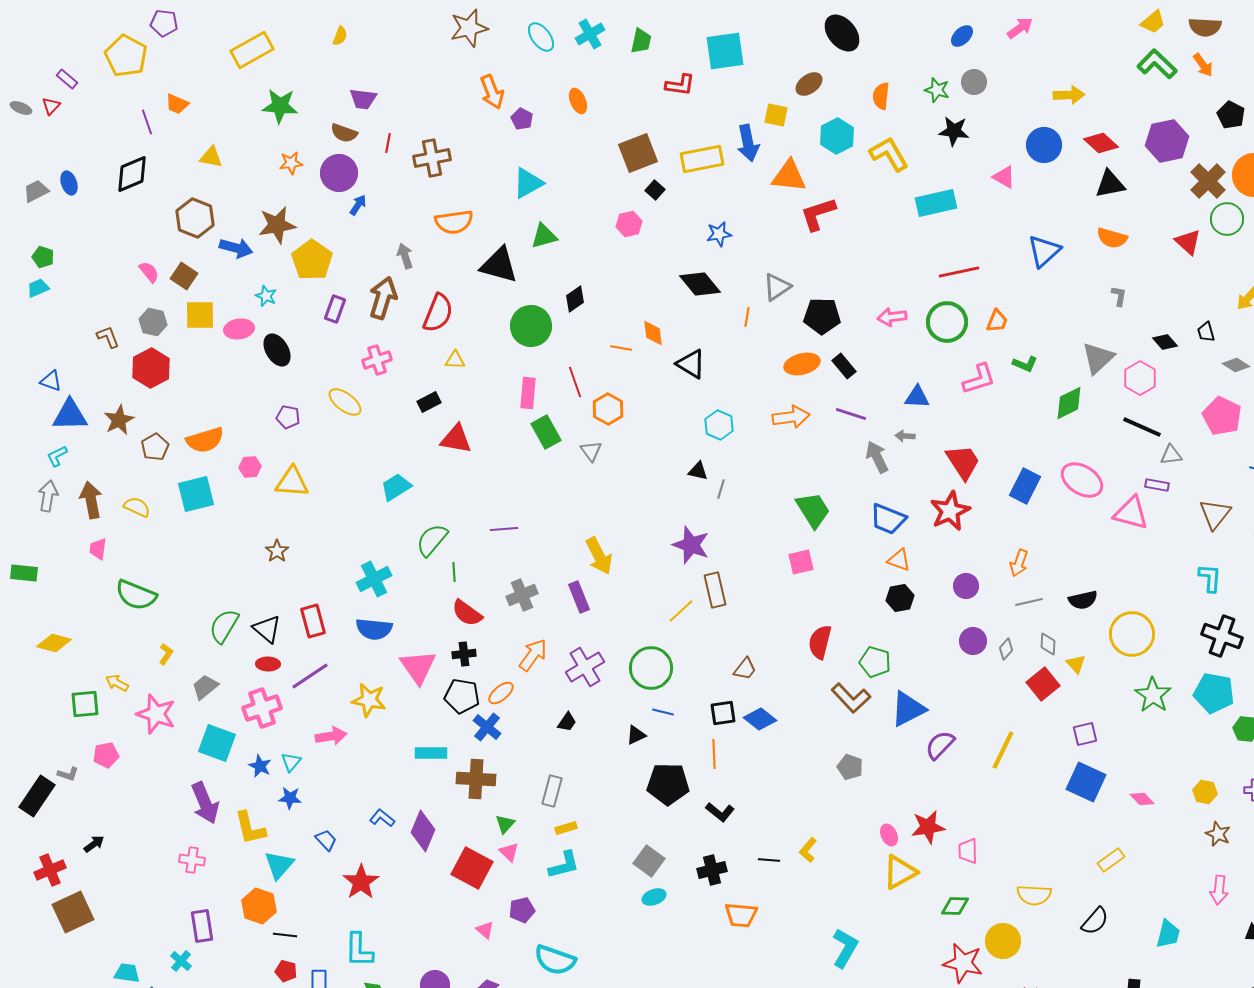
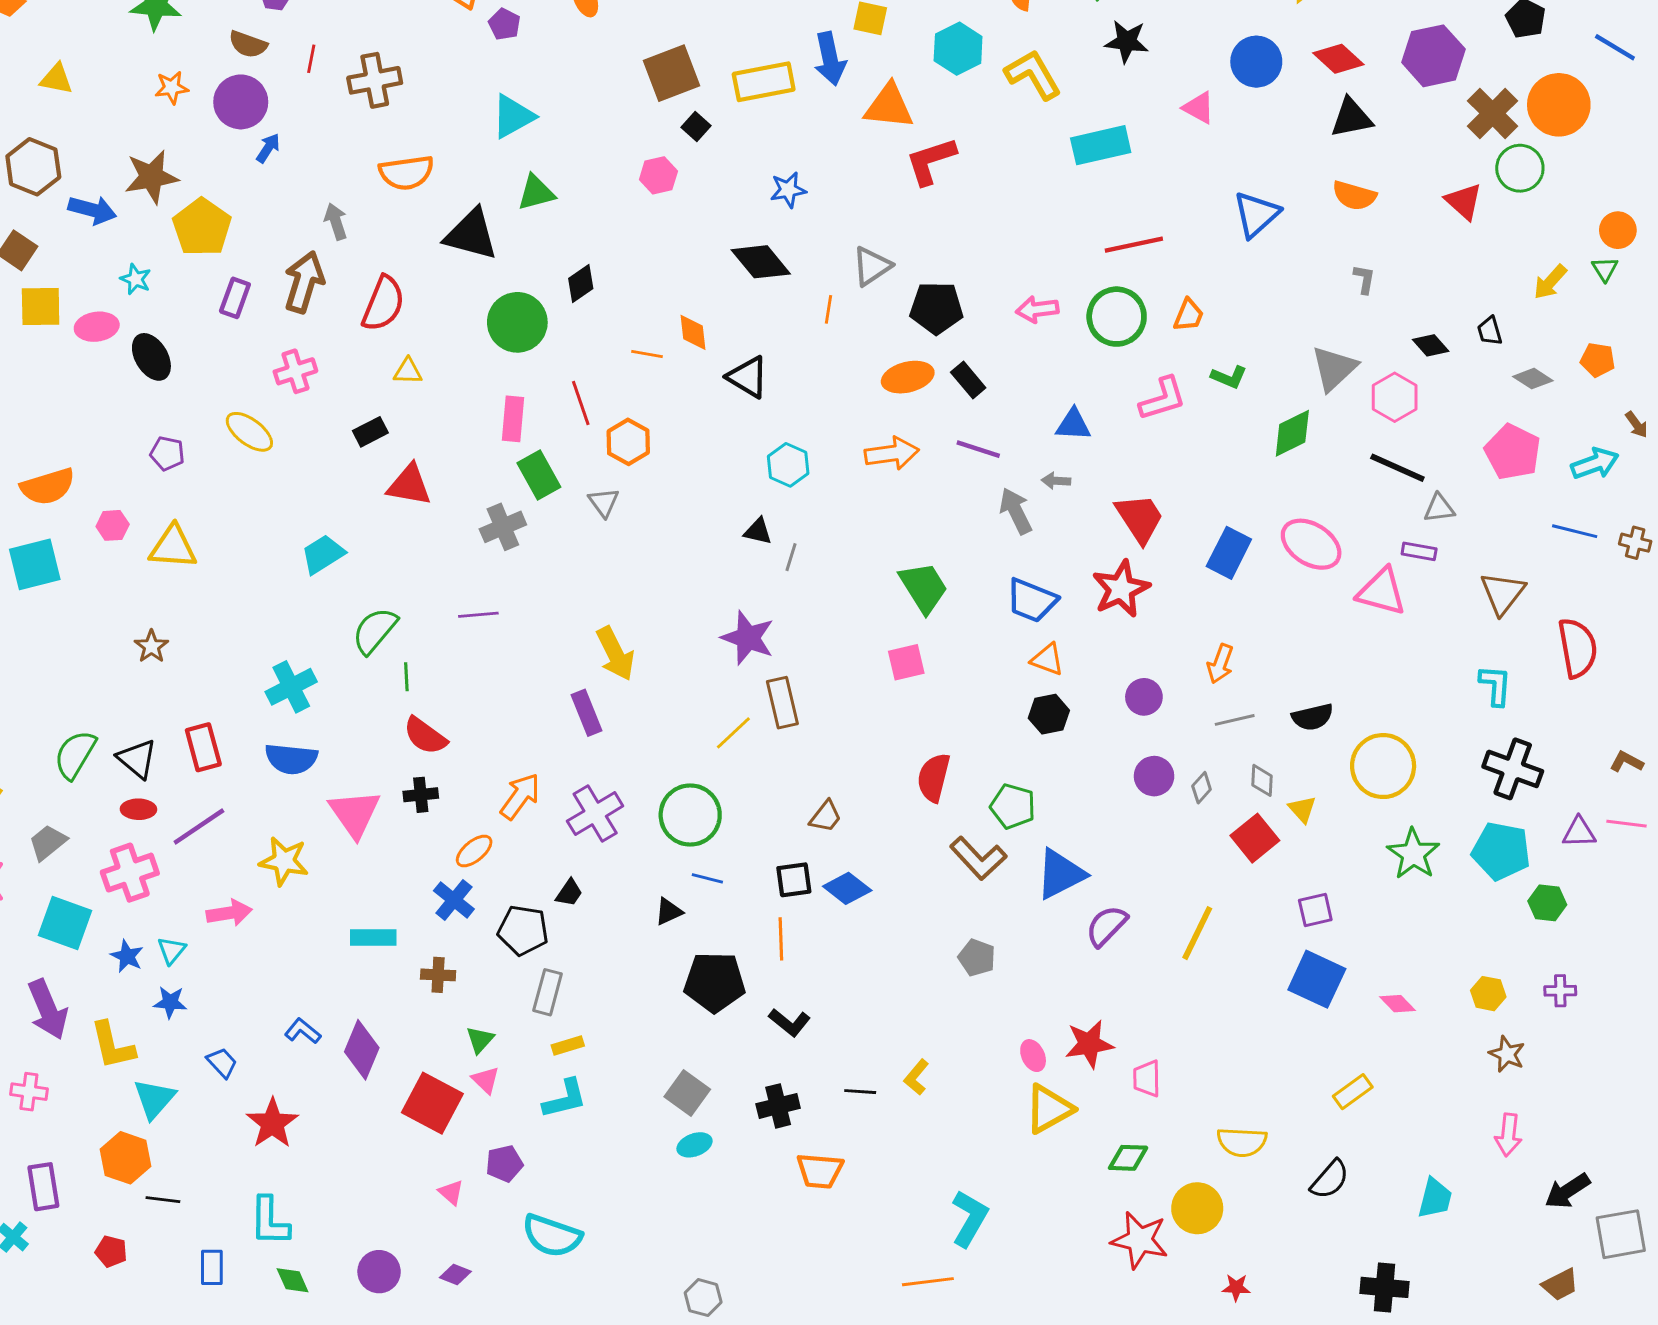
gray cross: (522, 595) -> (503, 527), moved
black pentagon: (462, 696) -> (523, 930), moved
brown cross: (476, 779) -> (438, 975), size x0.6
red pentagon: (286, 971) -> (111, 1251), moved

